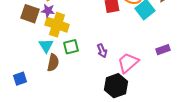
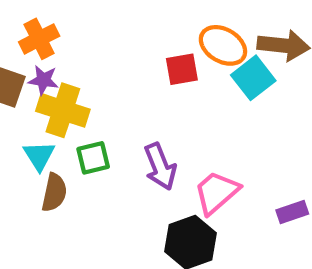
purple rectangle: (163, 50) -> (292, 212), moved
purple arrow: (102, 51) -> (160, 167), size x1.5

